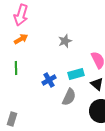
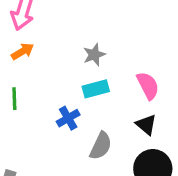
cyan rectangle: (76, 74) -> (96, 89), moved

